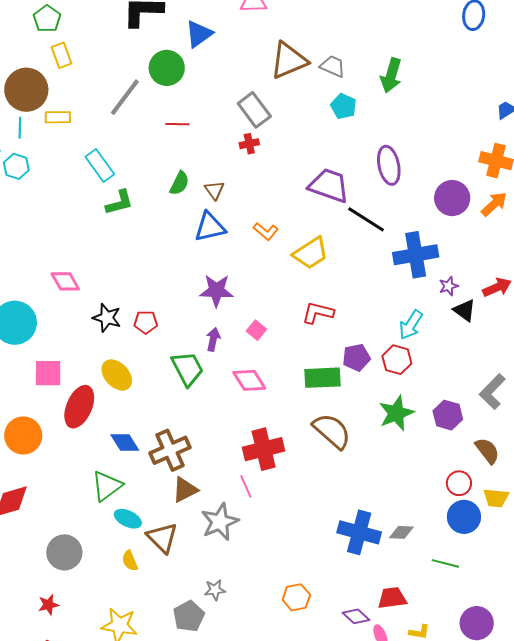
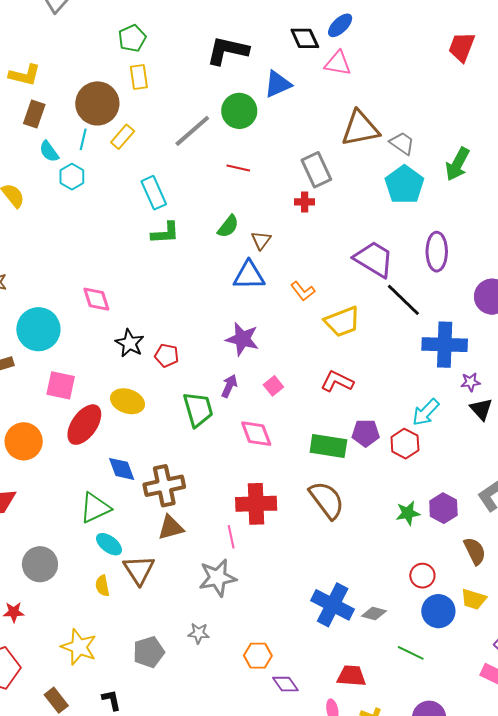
cyan pentagon: (344, 106) -> (404, 185), size x1.5
yellow rectangle: (58, 117) -> (123, 137), turned -60
yellow ellipse: (117, 375) -> (128, 401), turned -40
green star: (396, 413) -> (408, 513), moved, size x0.7
red circle: (459, 483) -> (422, 576), moved
gray star: (220, 522) -> (217, 578), moved
gray star: (215, 590) -> (199, 633), moved
purple diamond: (356, 616) -> (285, 684), moved

